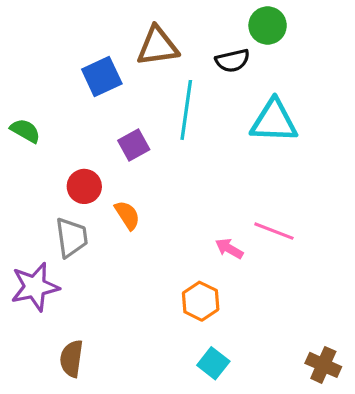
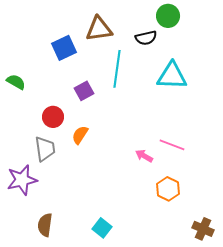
orange semicircle: (127, 215) -> (80, 135), turned -114
orange hexagon: (201, 301) -> (168, 189), moved
cyan square: (213, 363) -> (102, 228), moved

